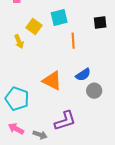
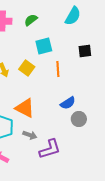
yellow square: (34, 27) -> (27, 68), moved
orange triangle: (52, 81) -> (25, 108), moved
gray arrow: (40, 135) -> (30, 135), moved

